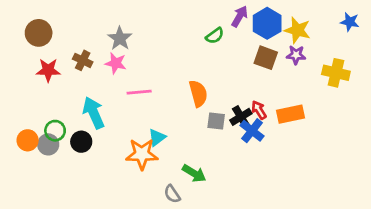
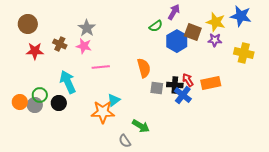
blue star: (350, 22) -> (241, 16), moved, size x1.5
blue hexagon: (267, 23) -> (177, 41), moved
brown square: (266, 58) -> (193, 32), moved
black cross: (241, 117) -> (175, 85), turned 35

